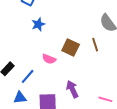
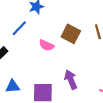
blue line: (28, 76) -> (19, 28), moved

